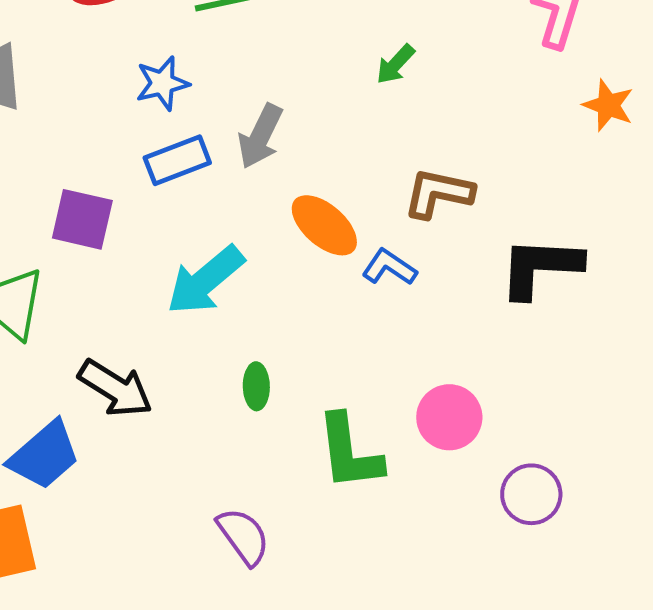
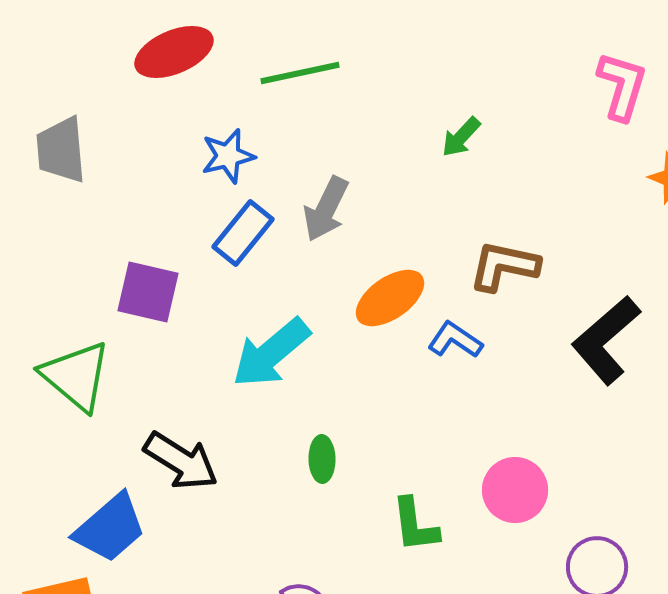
blue rectangle: (177, 160) -> (243, 233), turned -30
orange ellipse: (324, 225) -> (390, 298), turned -76
black L-shape: (540, 267) -> (606, 340), turned -44
green L-shape: (349, 452) -> (415, 525), size x0.7

